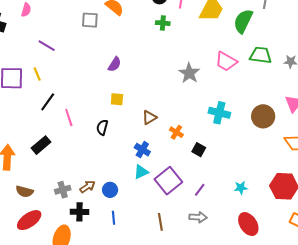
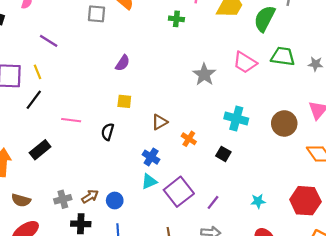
black line: (48, 102) -> (34, 100), moved
pink line: (69, 117) -> (71, 120), turned -66
black square: (199, 150) -> (223, 154), moved

